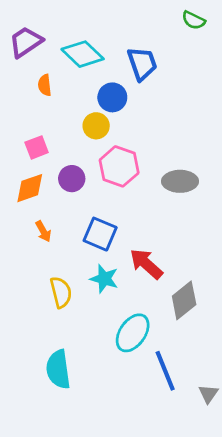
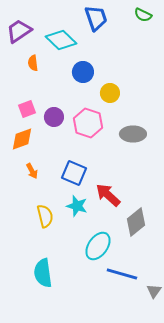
blue trapezoid: (142, 64) -> (96, 18), moved
yellow circle: (96, 126) -> (110, 93), moved
purple circle: (72, 179) -> (54, 117), moved
blue line: (165, 371) -> (122, 274), turned -52

